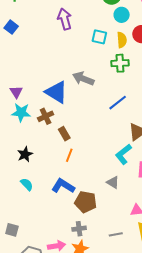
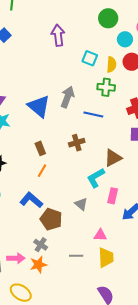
cyan circle: (122, 15) -> (125, 39), moved
gray arrow: (83, 79) -> (67, 97), turned 80
blue line: (118, 103) -> (93, 115), moved, turned 42
brown cross: (46, 116) -> (77, 143), moved
gray cross: (79, 229) -> (41, 245), turned 32

